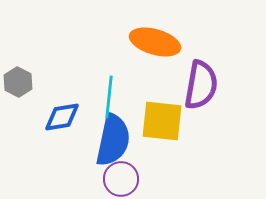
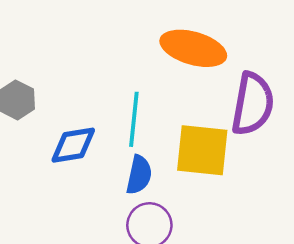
blue semicircle: (113, 140) -> (139, 175), size x0.6

